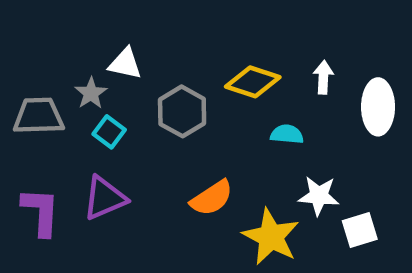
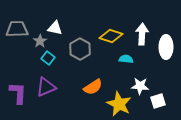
white arrow: (323, 77) -> (142, 34), size x1.5
gray trapezoid: (39, 116) -> (17, 29), moved

